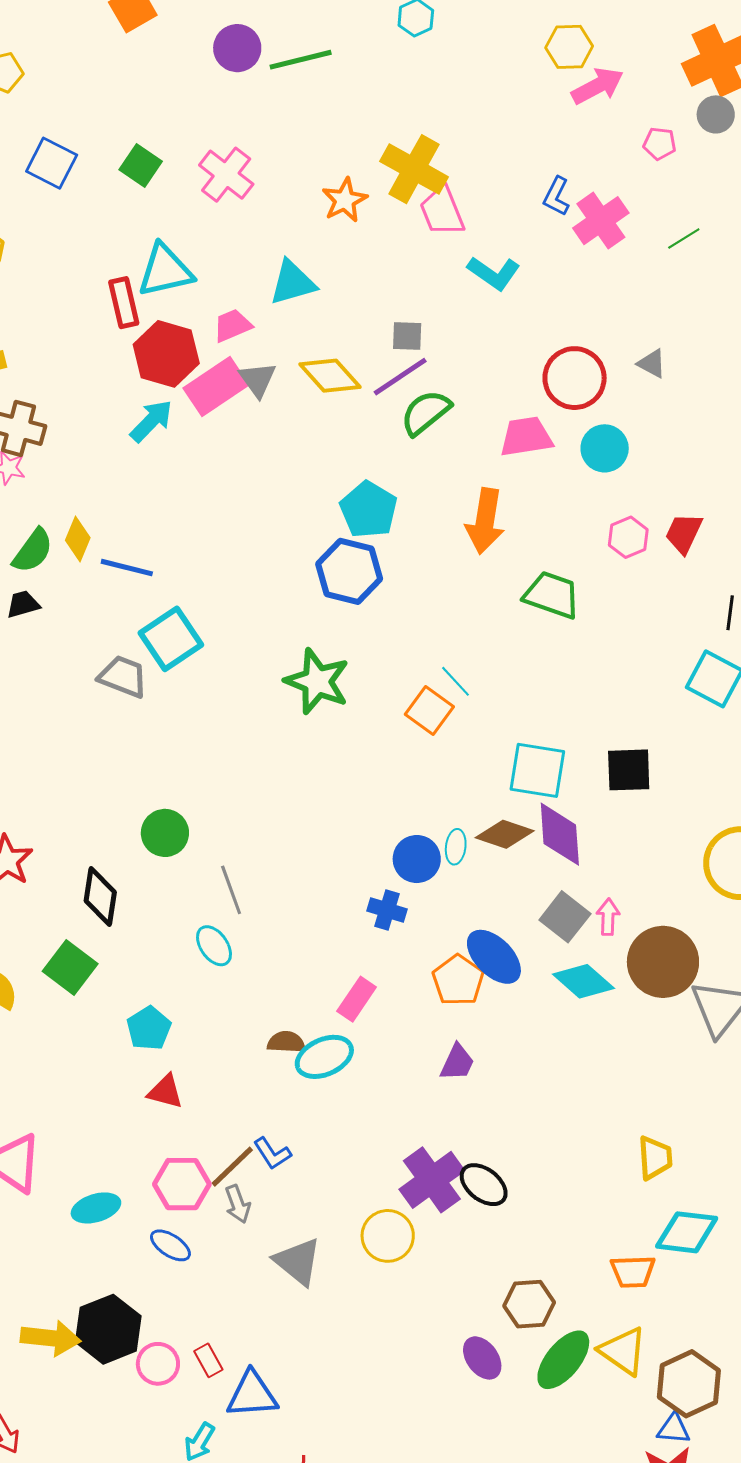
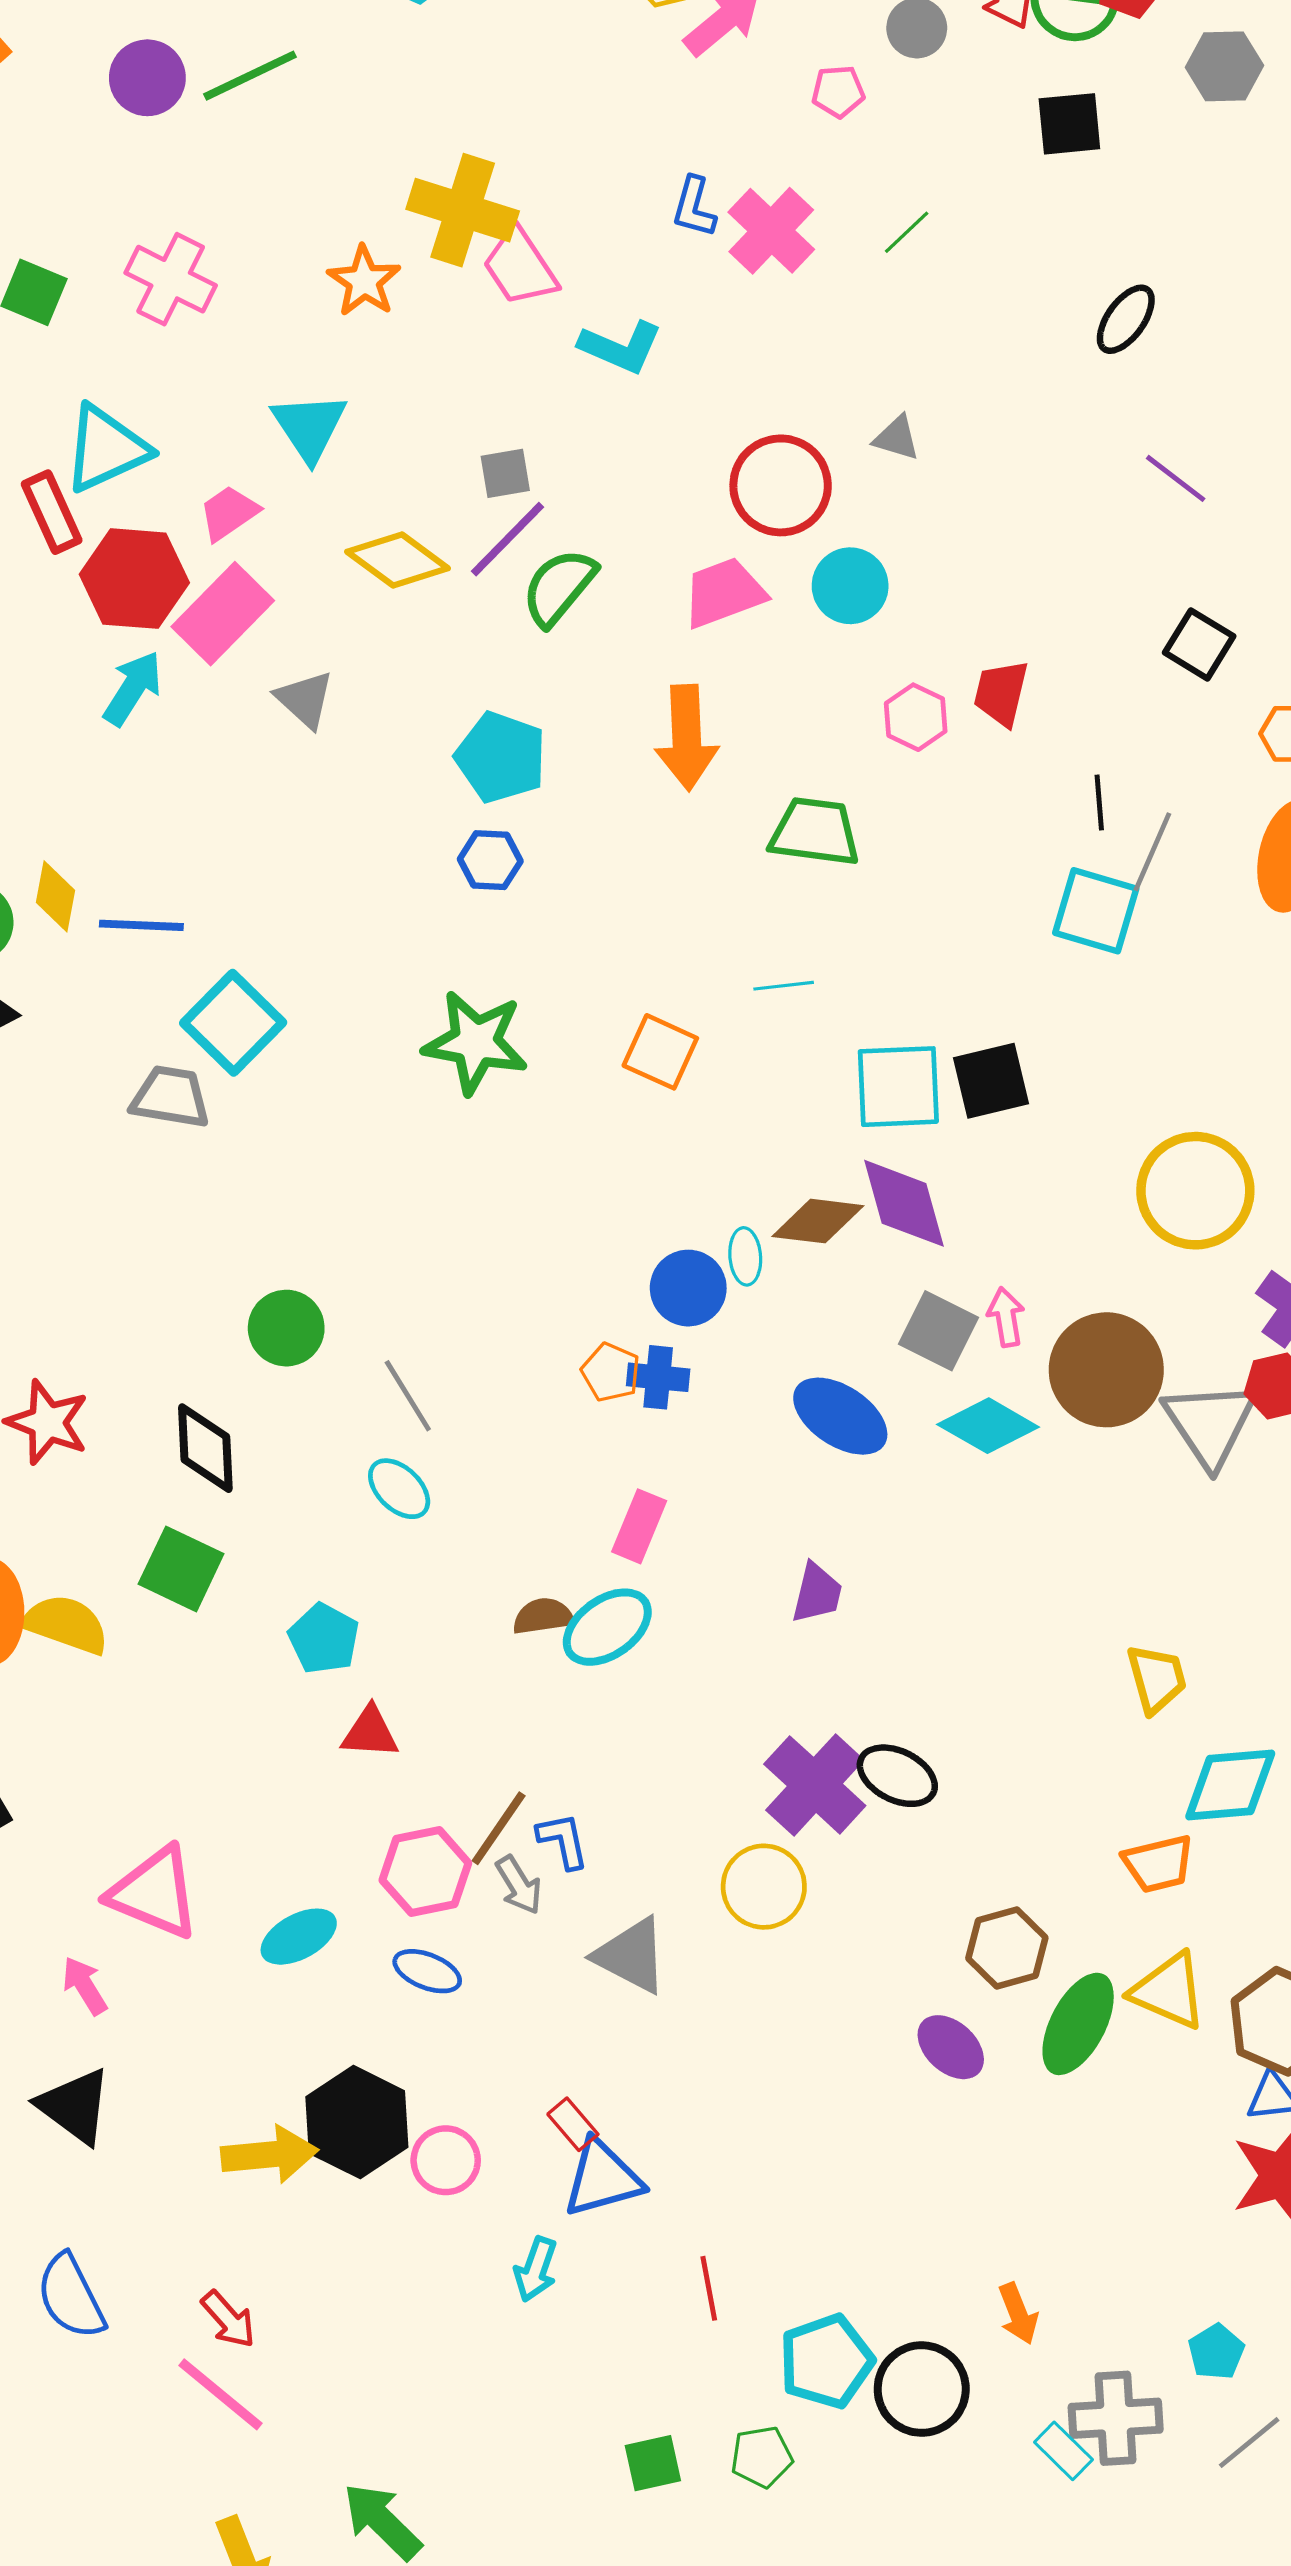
cyan triangle: (293, 283) -> (309, 427), turned -36
gray triangle: (258, 379) -> (305, 699), moved
blue hexagon: (349, 571) -> (490, 860), size x0.6
cyan line: (456, 681) -> (784, 986), moved, turned -42
cyan square: (537, 770) -> (898, 1087), moved
orange pentagon: (458, 980) -> (611, 1372), moved, size x0.7
blue L-shape: (272, 1153) -> (563, 1841), moved, turned -147
red rectangle: (208, 1360) -> (573, 2124), moved

